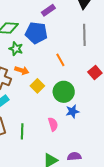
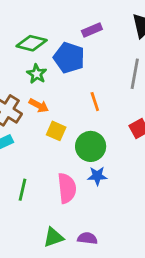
yellow square: (37, 86) -> (56, 131), turned -32
pink semicircle: (53, 124) -> (67, 188), size x1.5

